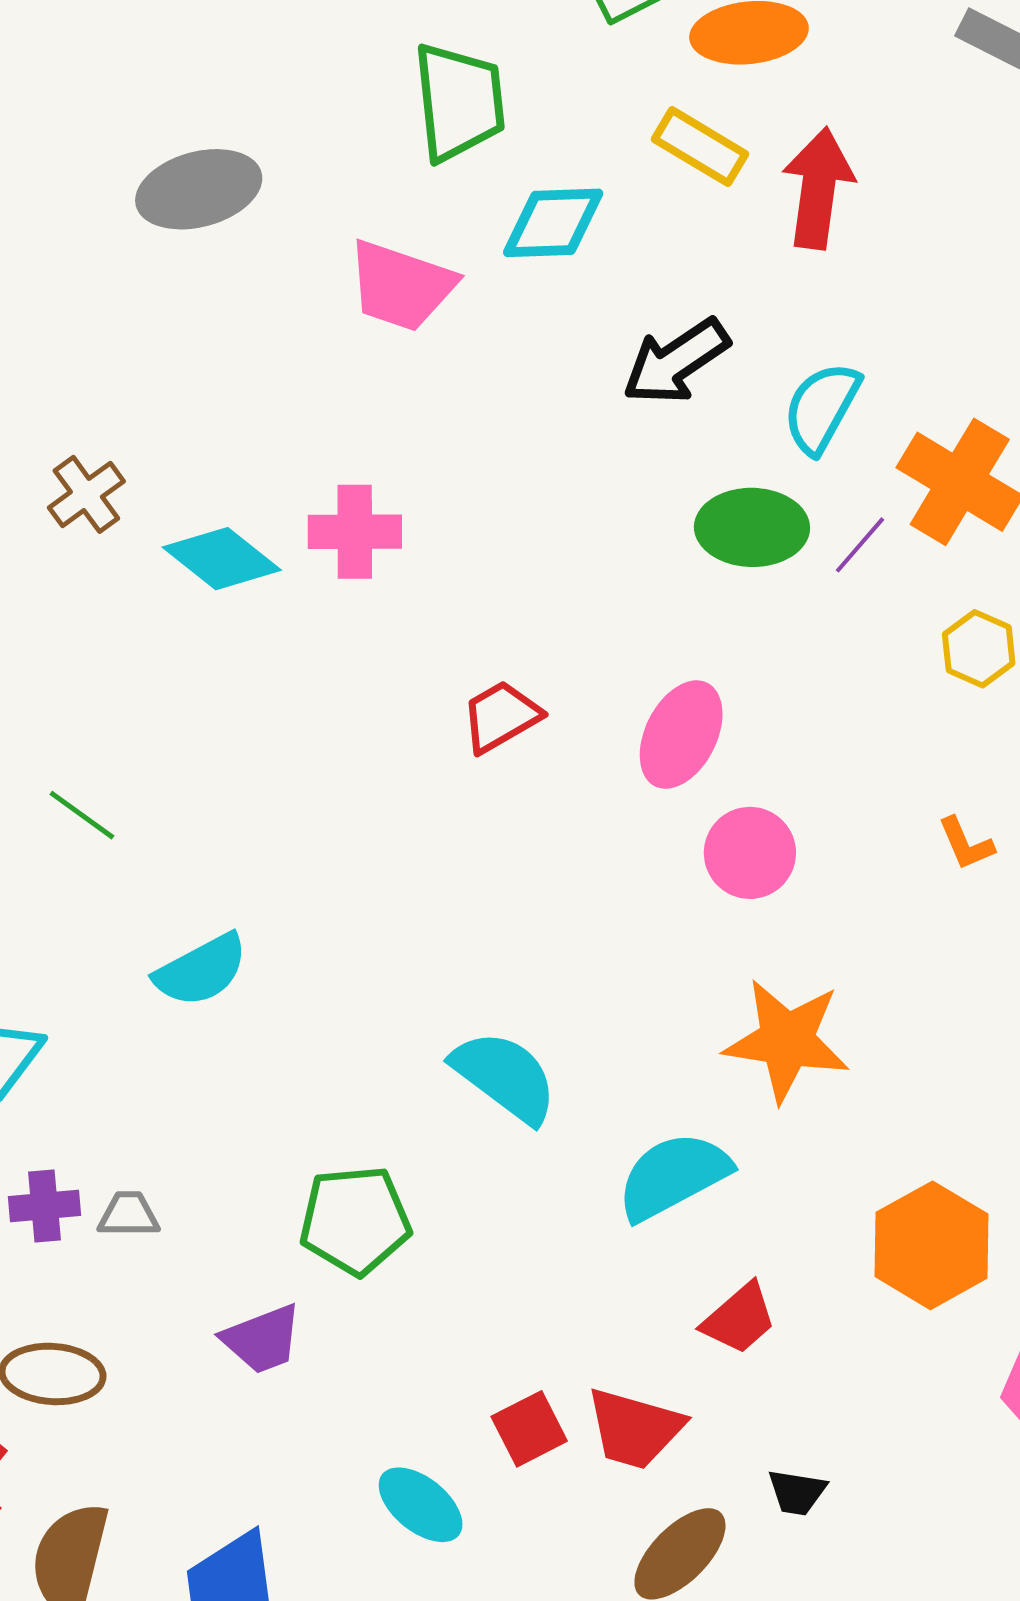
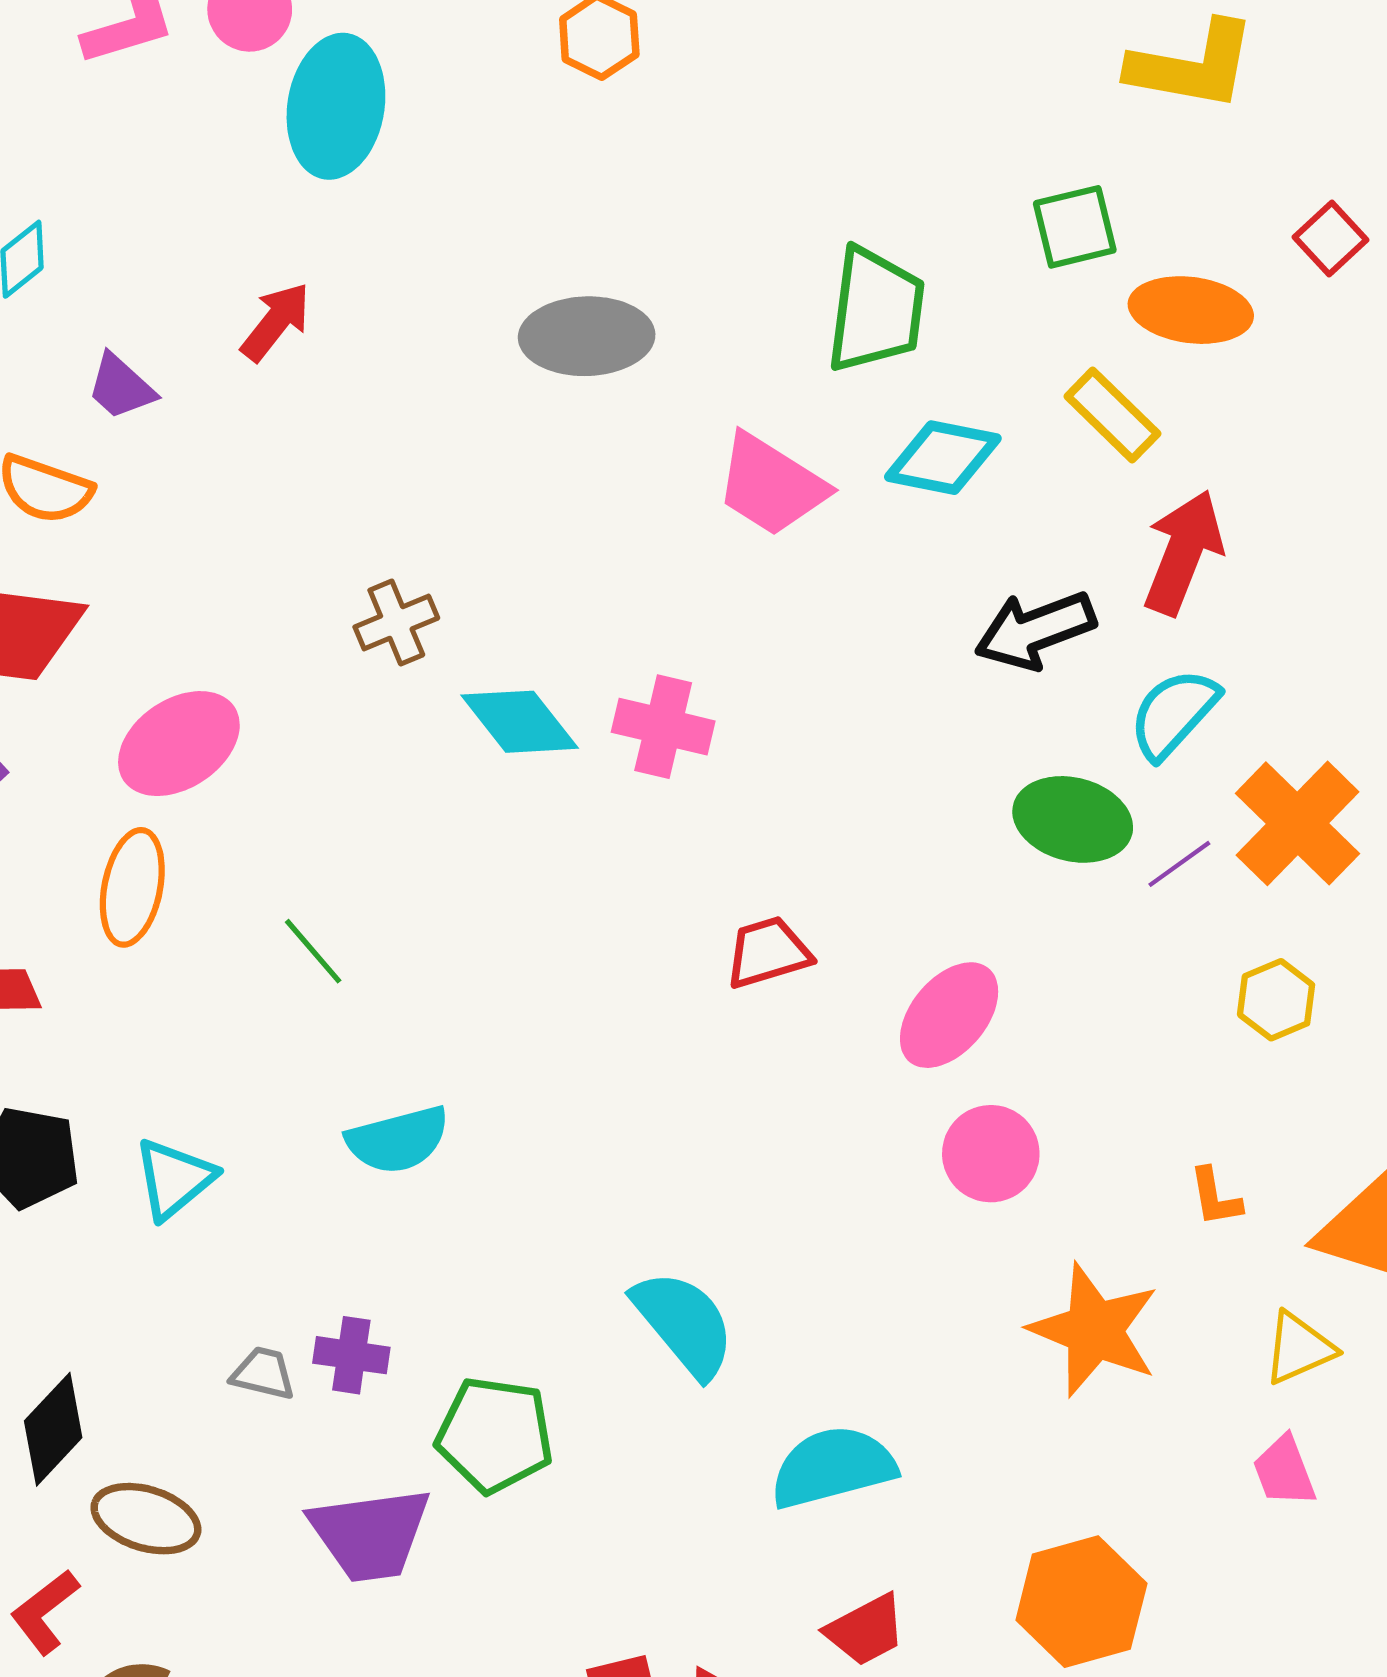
red arrow: (818, 188) -> (1183, 552), moved
orange star: (787, 1040) -> (1094, 1330), moved
purple cross: (45, 1206) -> (351, 1355), moved
purple trapezoid: (262, 1339) -> (370, 1534), size x1.4

